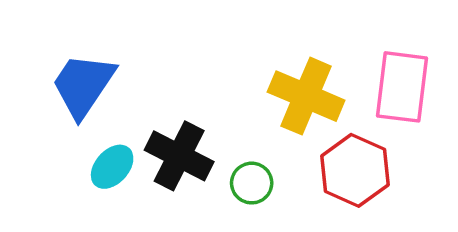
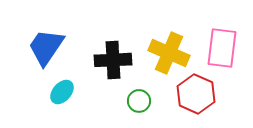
black cross: (179, 156) -> (113, 60), moved, turned -30

